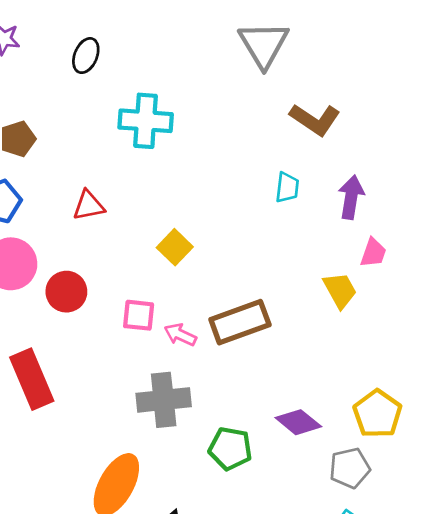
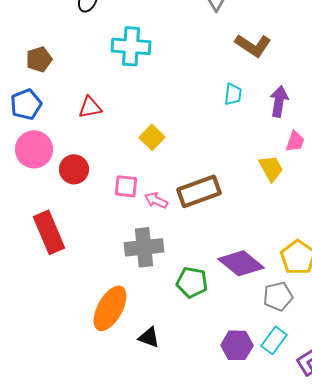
purple diamond: (298, 422) -> (241, 263), size x1.4

